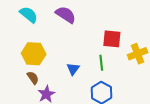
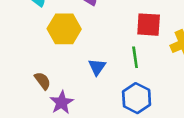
yellow hexagon: (34, 54) -> (64, 29), moved

